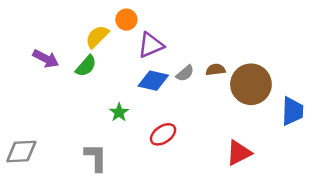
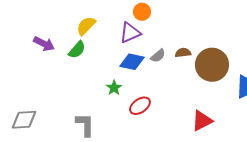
orange circle: (126, 20) -> (142, 12), moved
green star: (119, 112) -> (114, 88), moved

